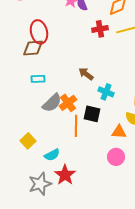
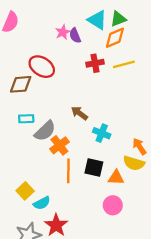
red ellipse: (39, 32) -> (42, 67), moved, turned -45
gray semicircle: (52, 103) -> (45, 131), moved
black square: (92, 114) -> (94, 168), moved
yellow square: (28, 141) -> (25, 191), moved

